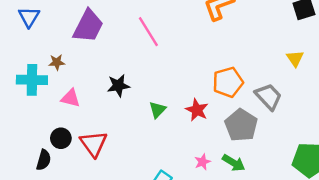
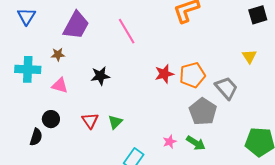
brown star: (57, 62) -> (58, 54), moved
green triangle: (157, 110) -> (115, 122), moved
red star: (197, 110) -> (164, 74), moved, turned 30
red triangle: (94, 144) -> (90, 121), moved, size x0.7

